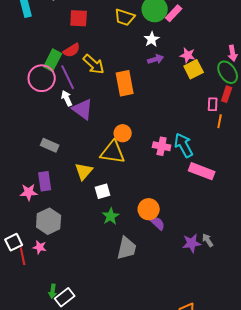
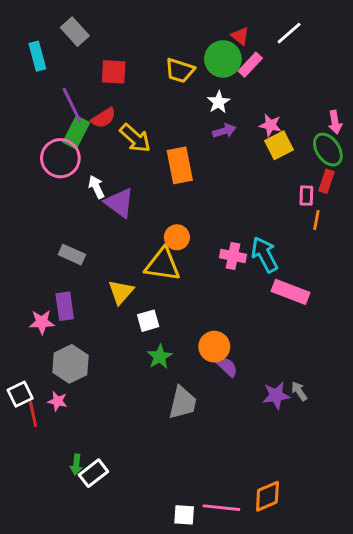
purple line: (68, 77) -> (72, 105), moved

